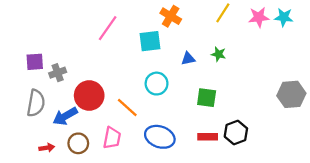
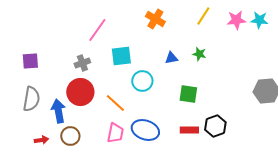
cyan square: (150, 41) -> (121, 56), moved
gray cross: (58, 73) -> (82, 63), moved
blue arrow: (65, 116) -> (58, 111), turned 110
pink trapezoid: (112, 138) -> (115, 133), moved

